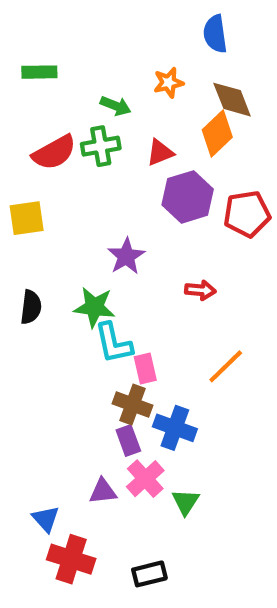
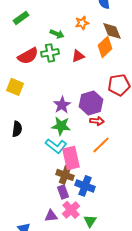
green rectangle: (39, 72) -> (21, 18), turned -35
purple hexagon: (188, 197) -> (91, 103), moved
yellow square: (27, 218) -> (15, 87), turned 30
green star: (94, 307) -> (61, 126), moved
cyan L-shape: (113, 343) -> (56, 146), turned -40
orange line: (226, 366) -> (101, 145), moved
pink rectangle: (145, 369) -> (71, 158), size x1.6

